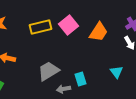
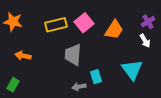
gray trapezoid: (48, 71) -> (73, 55), moved, turned -55
cyan triangle: (116, 72) -> (132, 70), size x1.6

